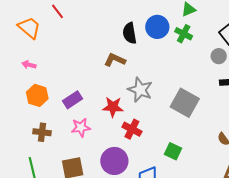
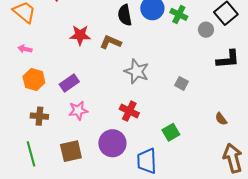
gray circle: (219, 56) -> (206, 30), moved
gray square: (185, 103) -> (182, 83), size x0.5
red star: (113, 107) -> (80, 35), moved
green square: (173, 151) -> (171, 132), turned 36

